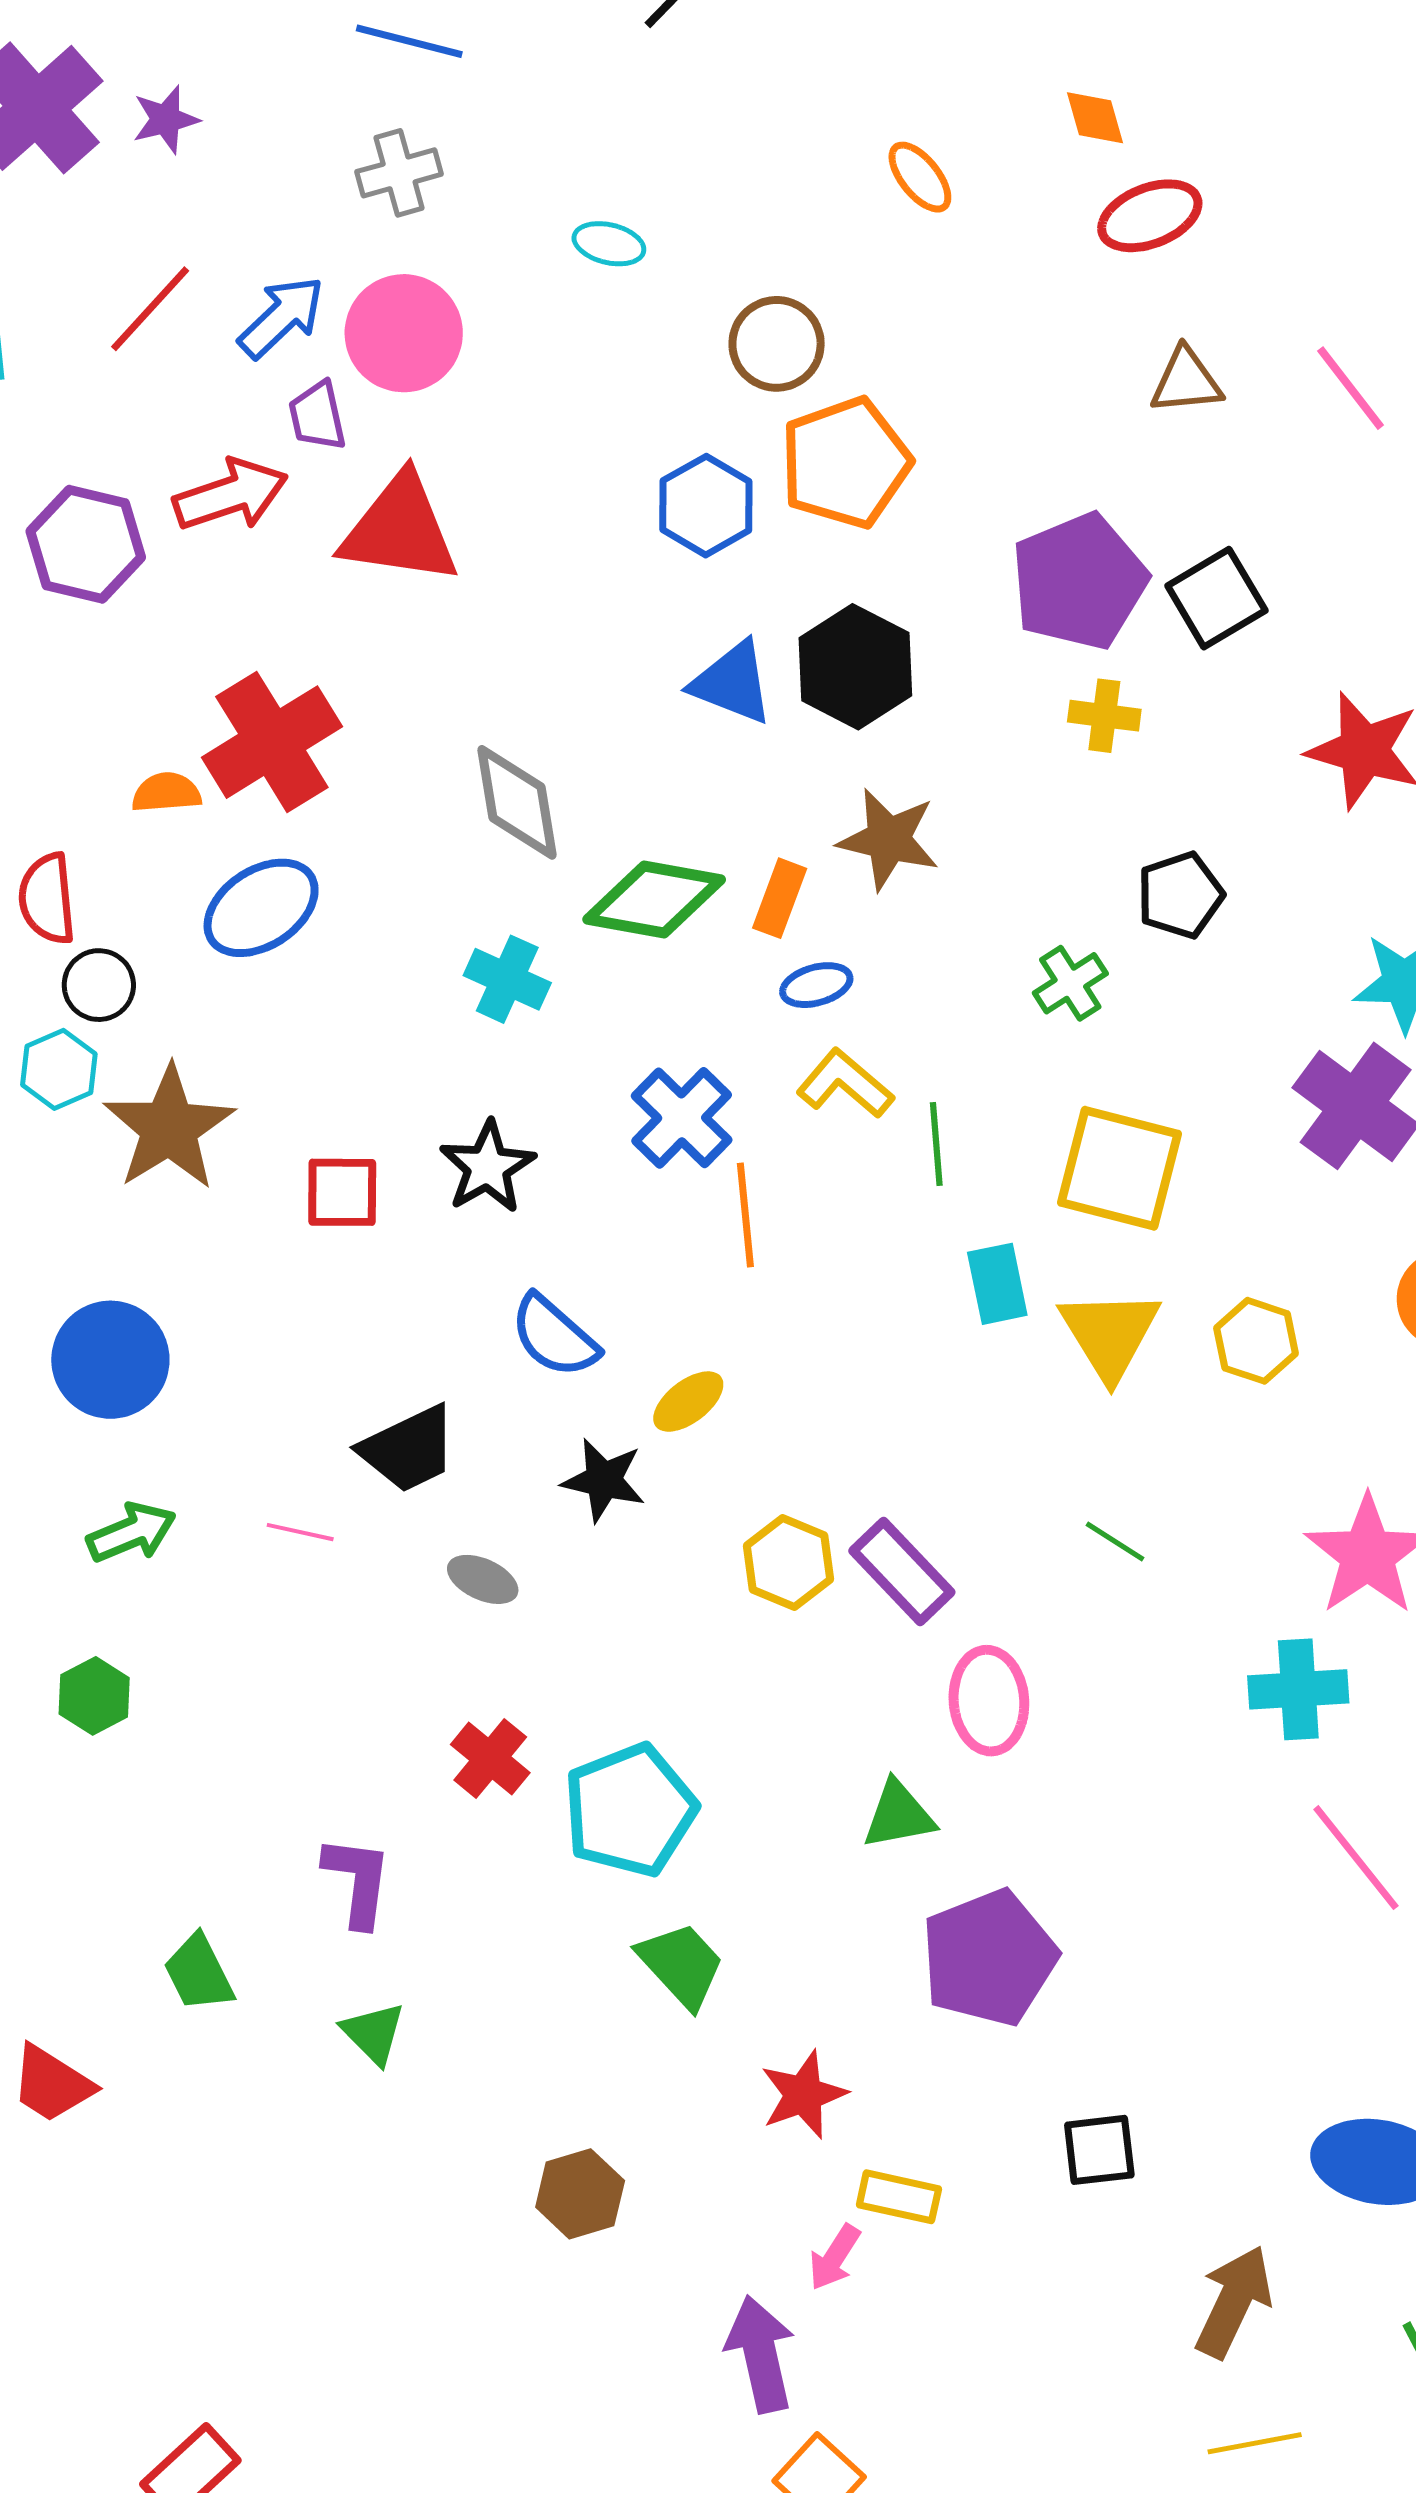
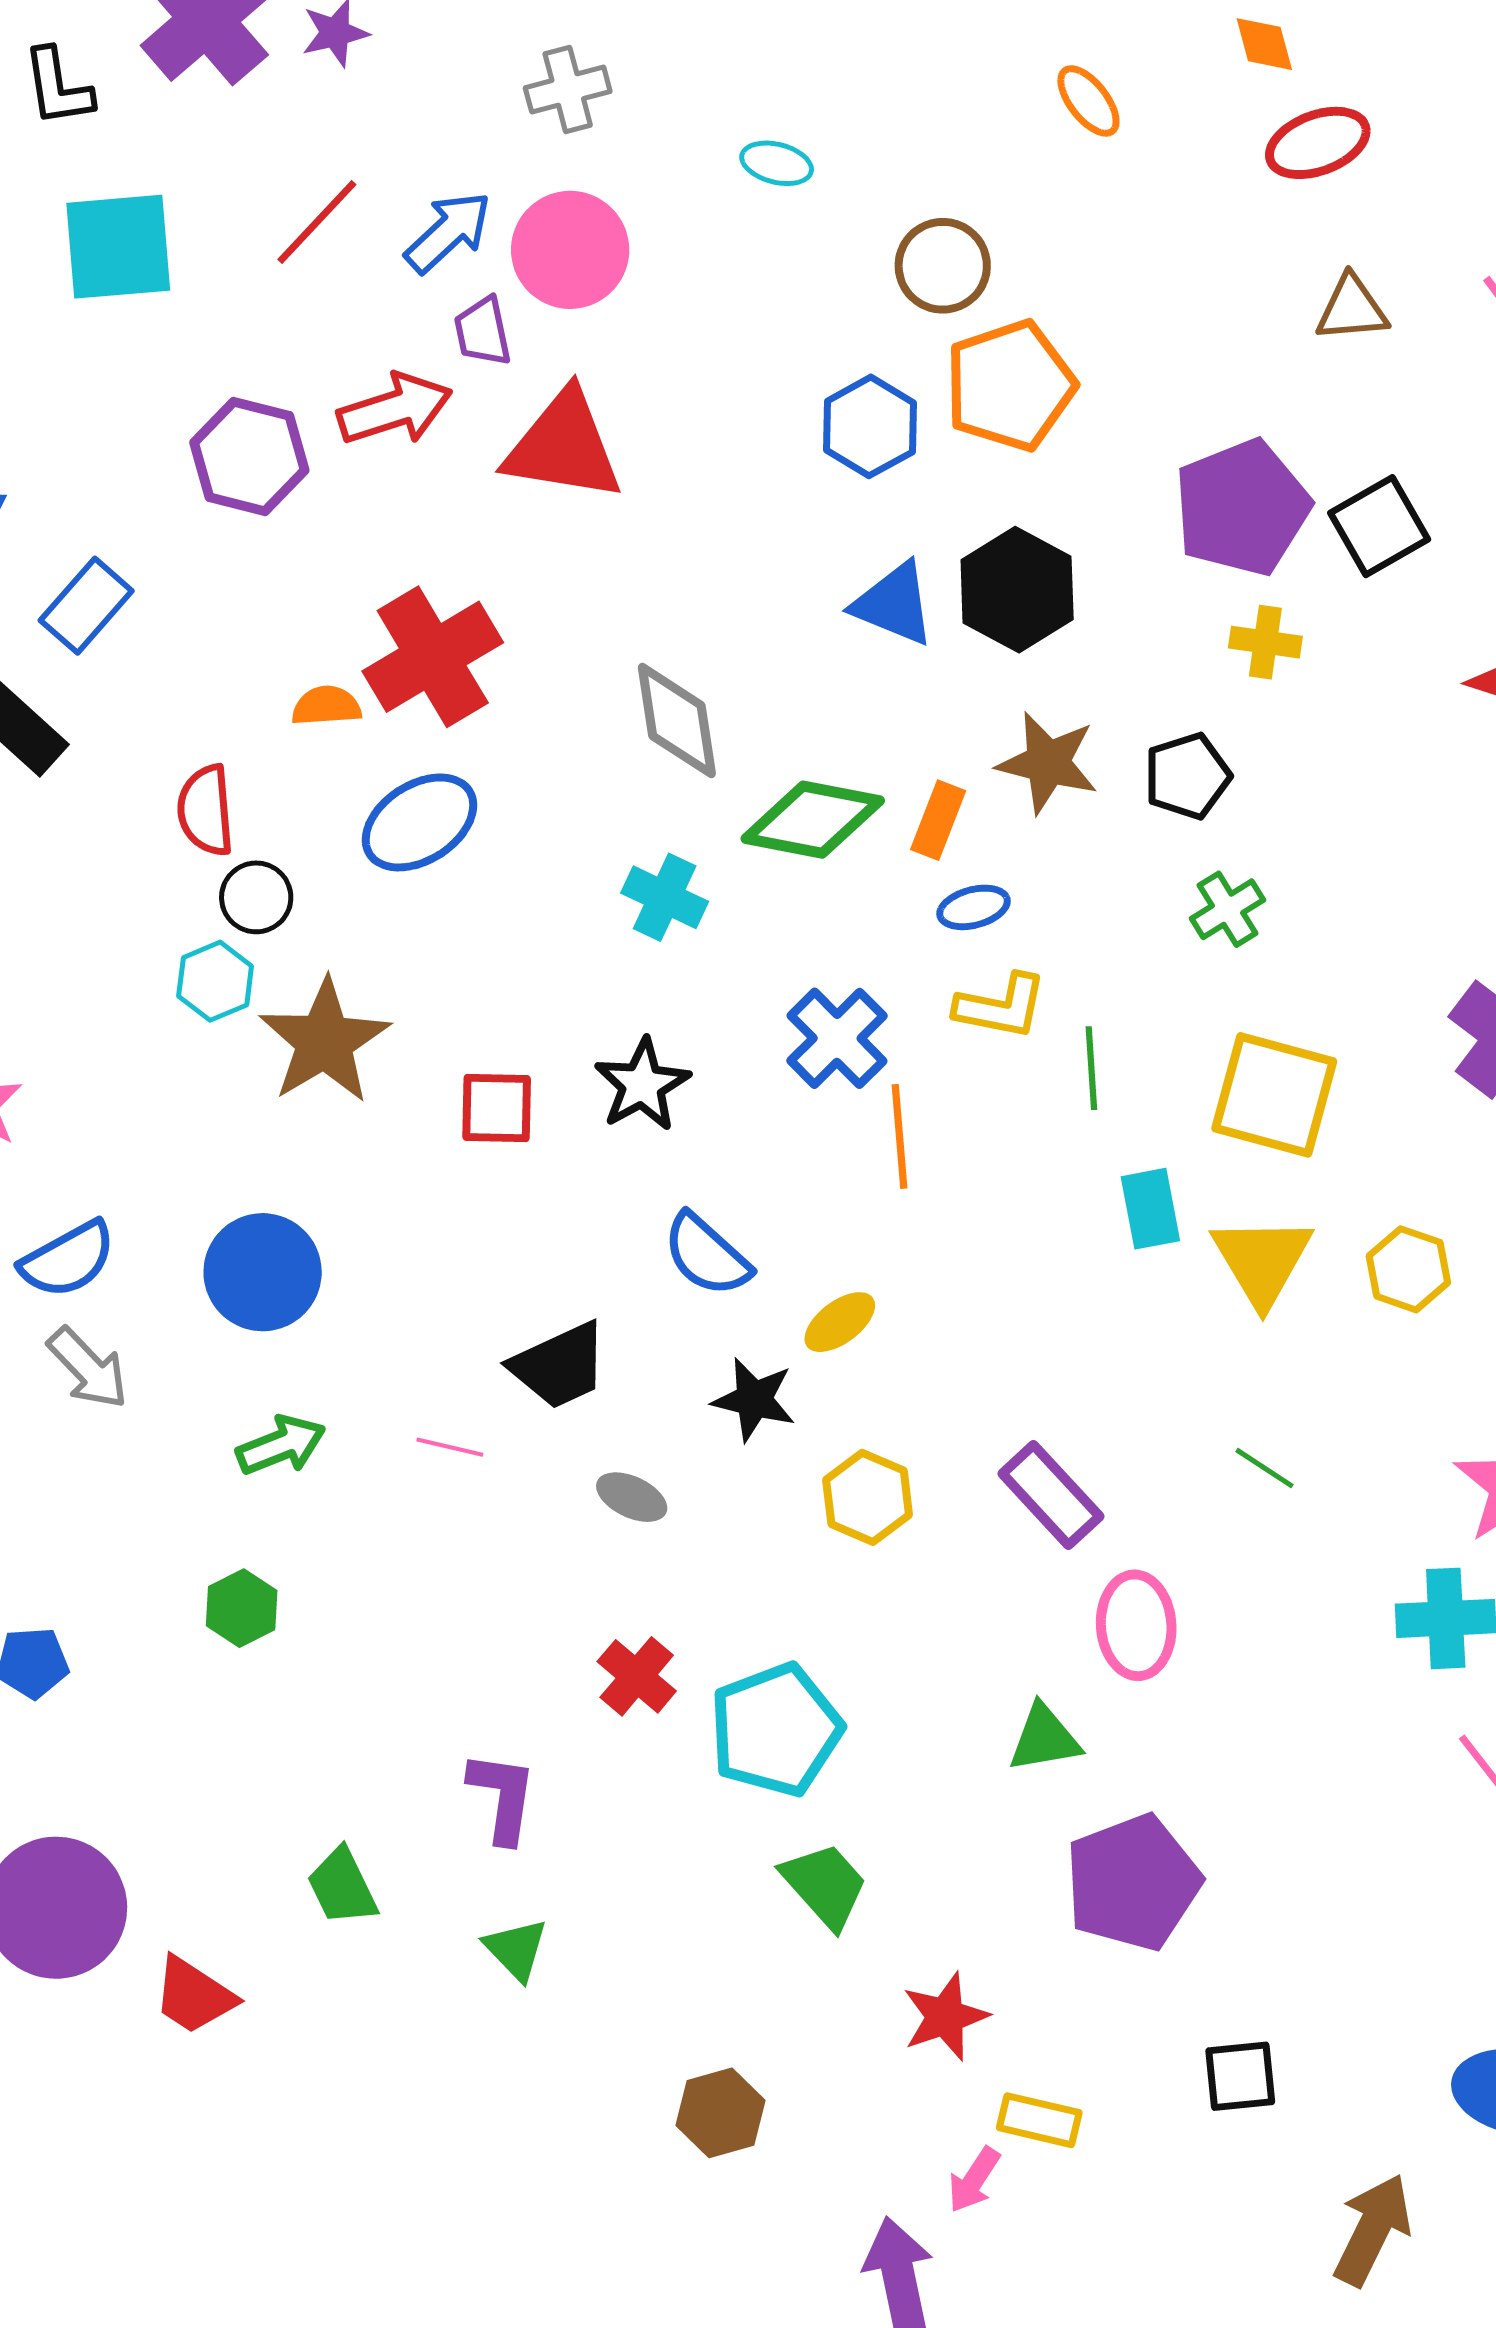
black pentagon: (1180, 895) -> (1187, 776), moved
yellow L-shape: (845, 1084) -> (1001, 1006), turned 150
yellow hexagon: (788, 1563) -> (868, 1497), moved

